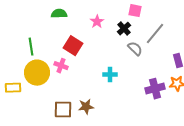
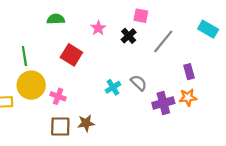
gray semicircle: (135, 49) -> (139, 83), moved
pink cross: (61, 66) -> (58, 96), moved
cyan cross: (110, 75) -> (113, 87), turned -32

